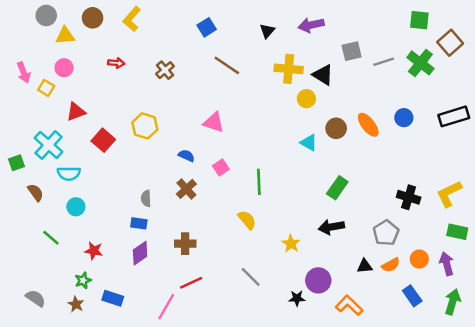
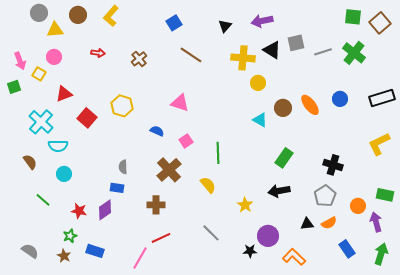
brown square: (450, 43) -> (380, 23), moved
black triangle: (323, 75) -> (272, 50), moved
green square: (16, 163) -> (14, 87), moved
brown cross: (186, 189) -> (169, 170), moved, size x1.4
yellow L-shape: (449, 194) -> (379, 144), moved
black cross: (409, 197) -> (333, 165), moved
purple diamond: (140, 253) -> (105, 210), moved
orange circle: (419, 259) -> (358, 206), moved

